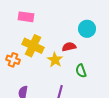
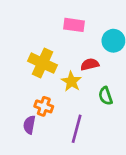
pink rectangle: (26, 17) -> (74, 25), moved
orange cross: (13, 60) -> (44, 106), moved

